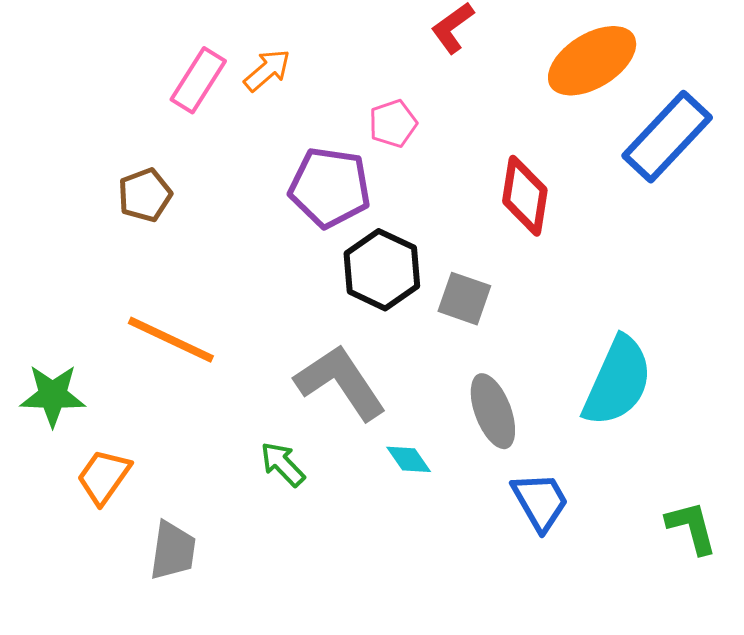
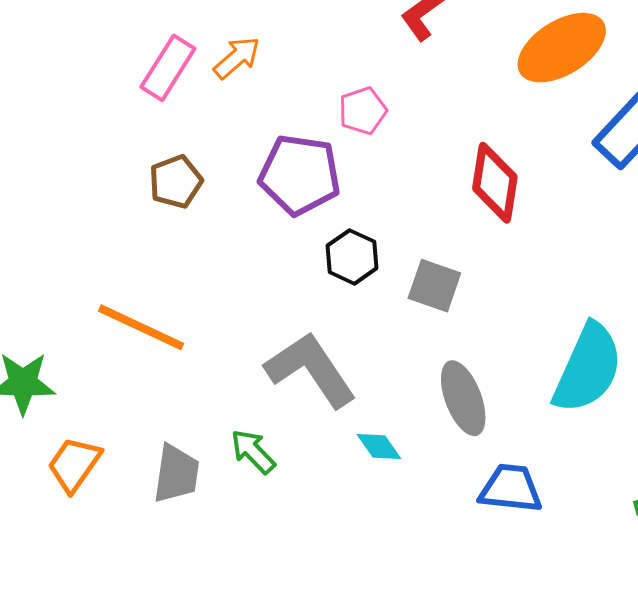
brown pentagon: (145, 195) -> (176, 182), moved
black hexagon: (382, 270) -> (352, 257), size x0.7
blue trapezoid: (540, 502) -> (511, 488), turned -54
gray trapezoid: (173, 551) -> (176, 474), moved

